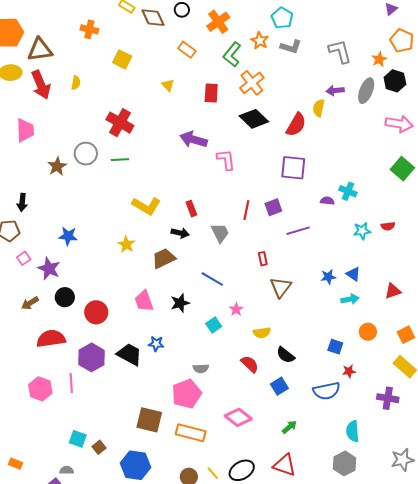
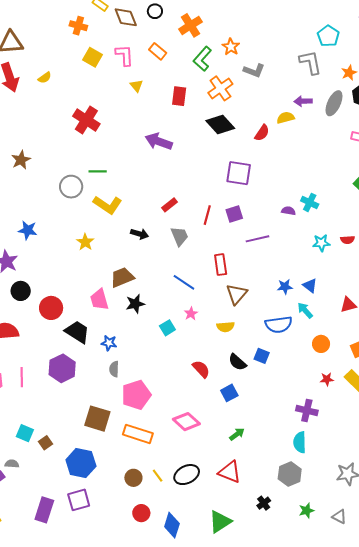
cyan pentagon: (282, 18) -> (328, 36), moved
orange cross: (89, 29) -> (78, 26), moved
gray L-shape: (291, 47) -> (254, 71), moved
yellow semicircle: (76, 83) -> (45, 78), turned 40
yellow semicircle: (319, 108) -> (285, 118), turned 60
red semicircle: (296, 125) -> (262, 133), size x0.7
gray circle: (86, 154) -> (71, 187), moved
green line: (120, 160) -> (98, 171), moved
pink L-shape: (226, 160) -> (124, 55), moved
purple square: (293, 168) -> (239, 173), moved
red rectangle: (191, 209) -> (170, 205), moved, turned 70
brown trapezoid: (164, 258) -> (122, 277), moved
red rectangle: (263, 259) -> (221, 265), size x1.5
blue line: (212, 279) -> (184, 282), moved
cyan arrow: (350, 299) -> (305, 310), turned -126
yellow semicircle: (262, 333) -> (226, 327), moved
blue square: (335, 347) -> (262, 356), moved
black trapezoid: (129, 354) -> (77, 332), moved
purple hexagon: (91, 357) -> (62, 368), moved
gray semicircle: (201, 368) -> (114, 369), moved, turned 91
red star: (349, 371) -> (327, 379), moved
blue semicircle: (327, 391) -> (279, 325), moved
purple cross: (388, 398) -> (307, 410), moved

